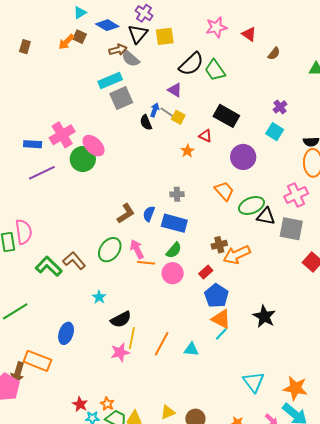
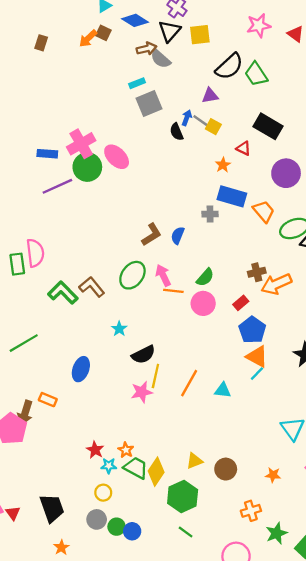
cyan rectangle: (110, 80) -> (137, 83), size x0.6
purple triangle: (175, 90) -> (210, 96), turned -42
green circle: (83, 159) -> (87, 167), moved
blue rectangle: (174, 223) -> (232, 196), moved
orange rectangle: (37, 361) -> (48, 400), size x0.6

